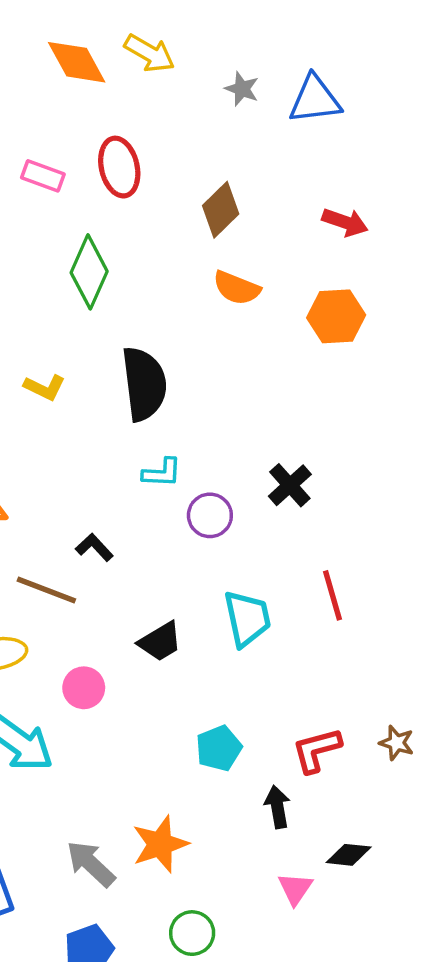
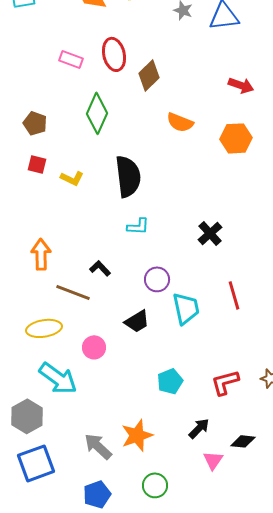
brown diamond: (221, 210) -> (149, 75), moved
purple circle: (210, 515) -> (157, 279), moved
black arrow: (277, 807) -> (199, 428), moved, turned 55

